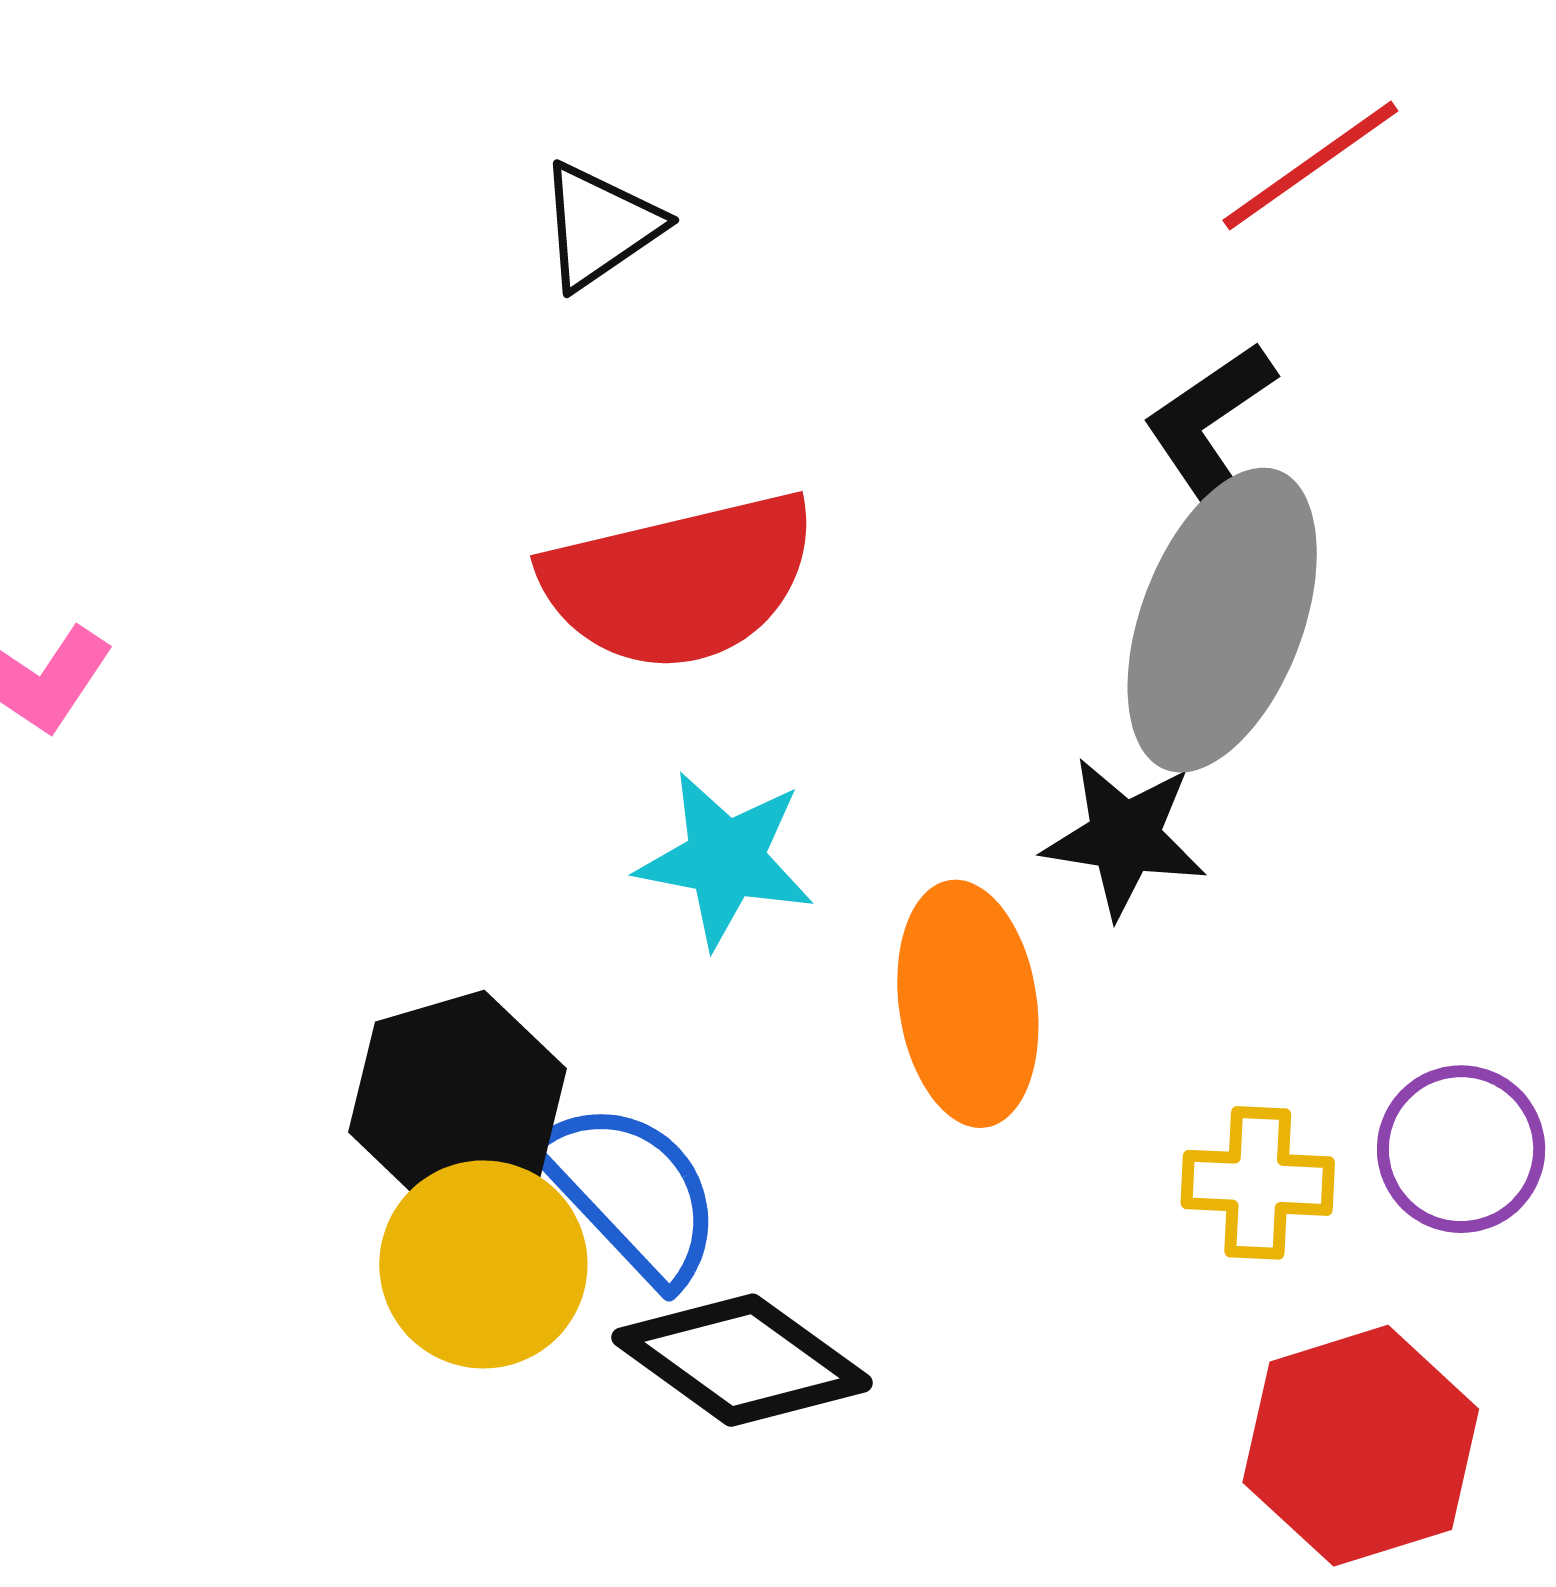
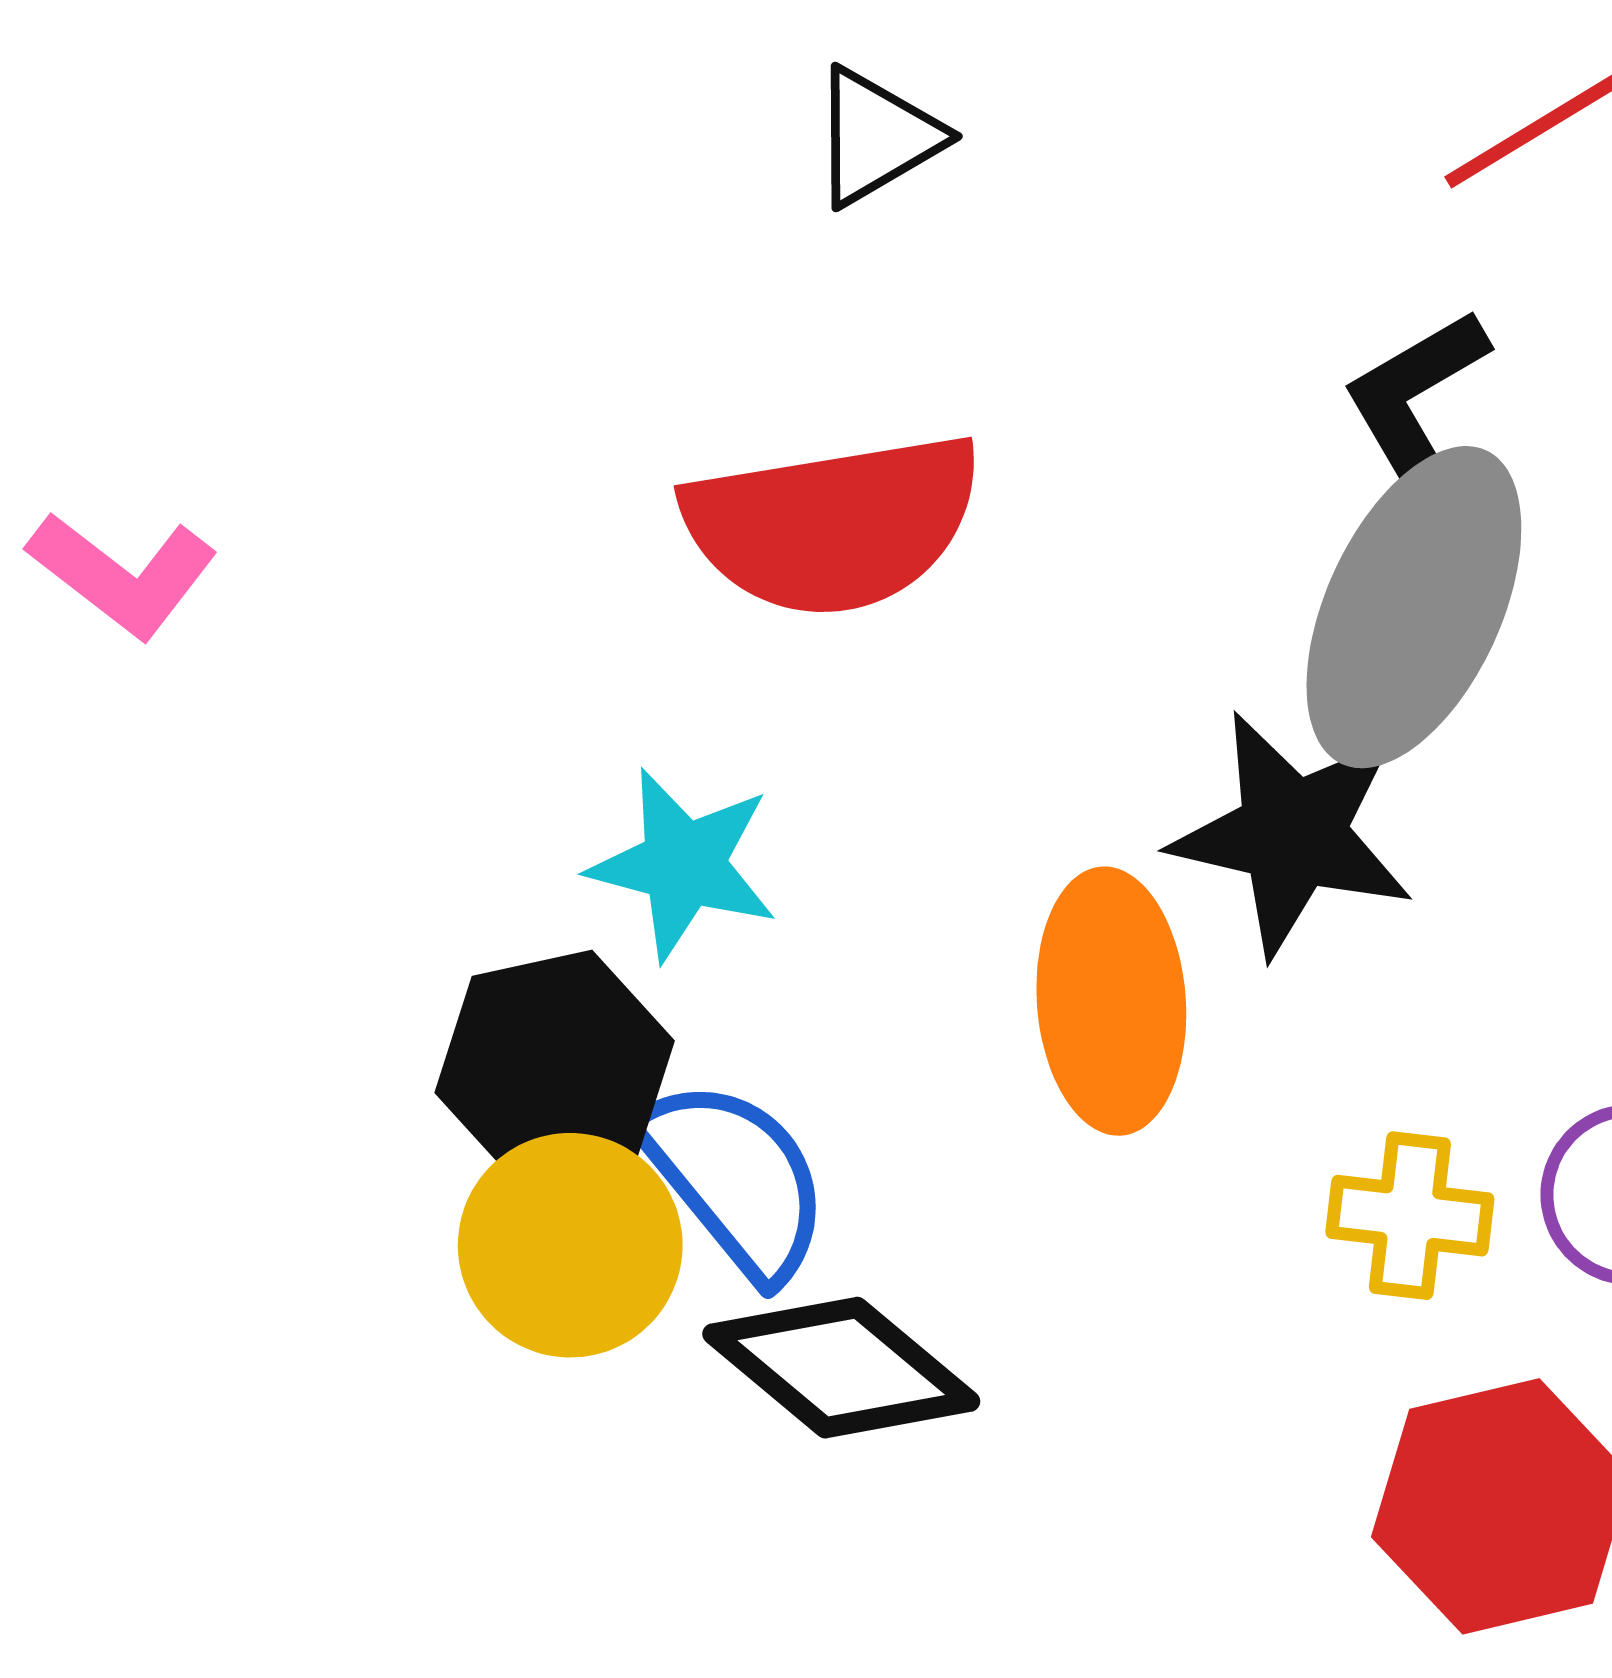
black triangle: (600, 226) -> (876, 137), moved
black star: (1125, 837) -> (1292, 834), size x1.4
cyan star: (725, 859) -> (683, 864), moved

